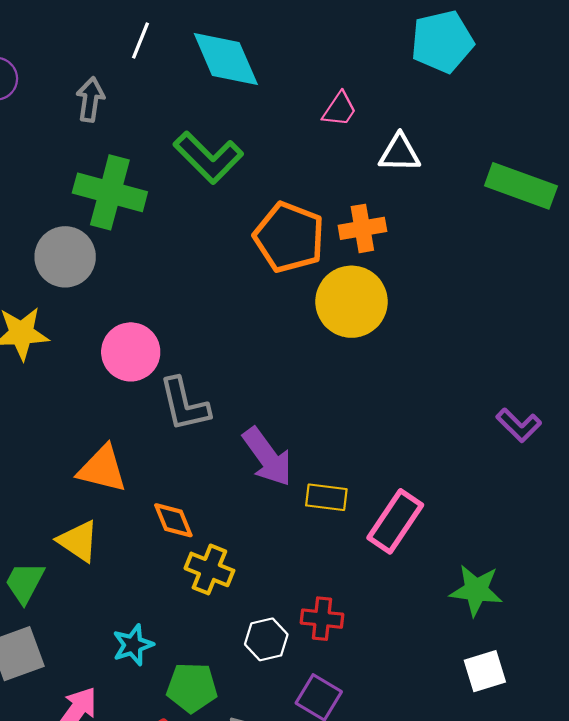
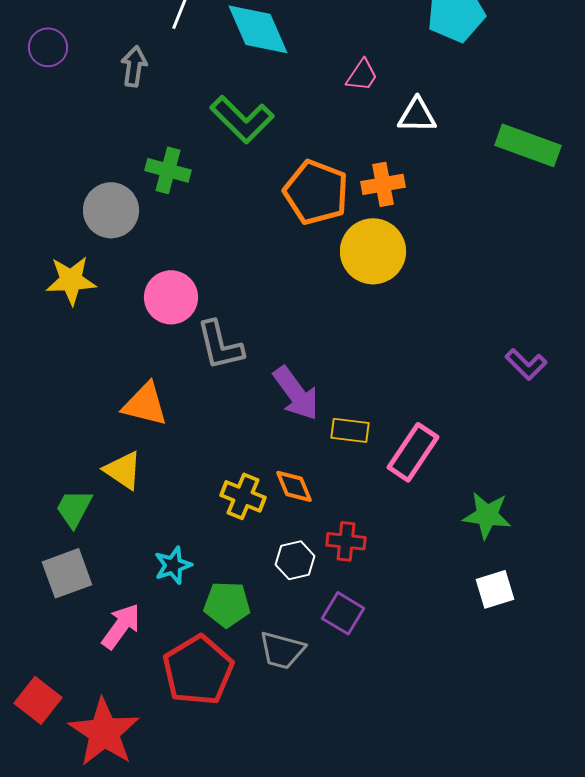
green cross: (110, 192) -> (168, 170), moved, size x0.7
orange diamond: (173, 520) -> (294, 486), moved

